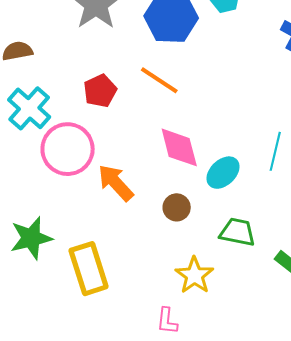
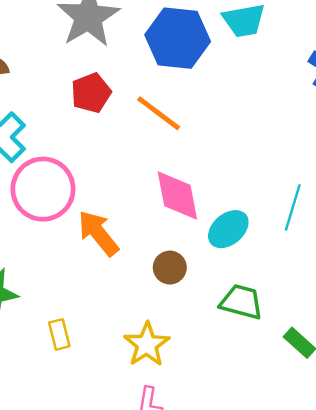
red pentagon: (100, 91) -> (91, 93), moved
yellow rectangle: (89, 269) -> (59, 334), size x0.5
yellow star: (194, 275) -> (147, 344), moved

